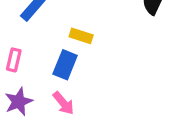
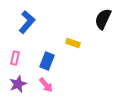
yellow rectangle: (81, 36) -> (73, 43), moved

